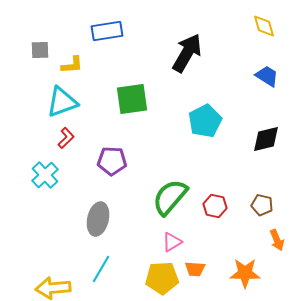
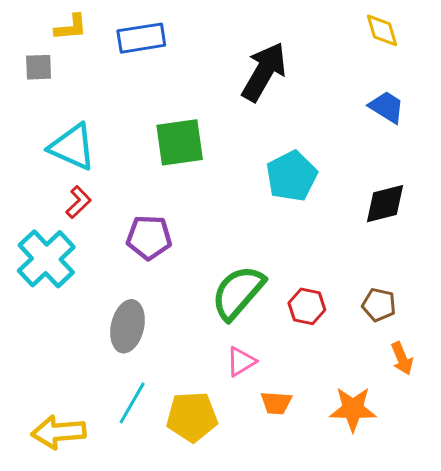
yellow L-shape: (72, 65) -> (71, 27), moved
cyan triangle: (62, 102) -> (72, 147), turned 44
cyan cross: (45, 175) -> (46, 259), size x1.4
yellow pentagon: (162, 278) -> (192, 417), moved

